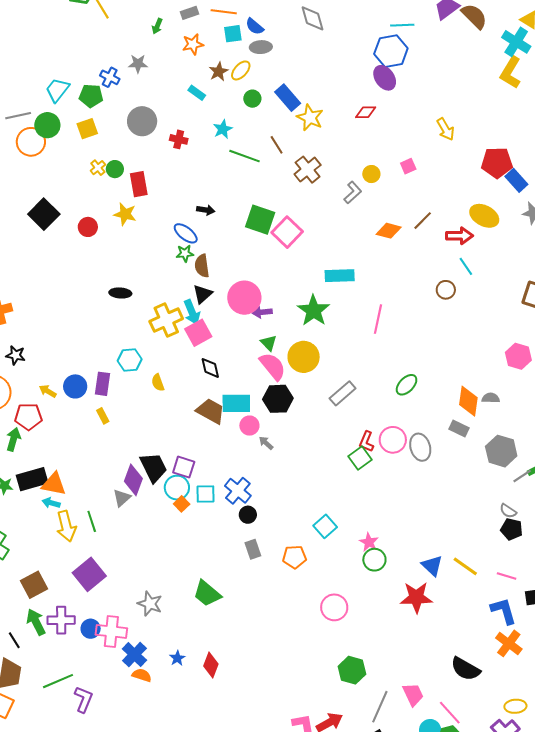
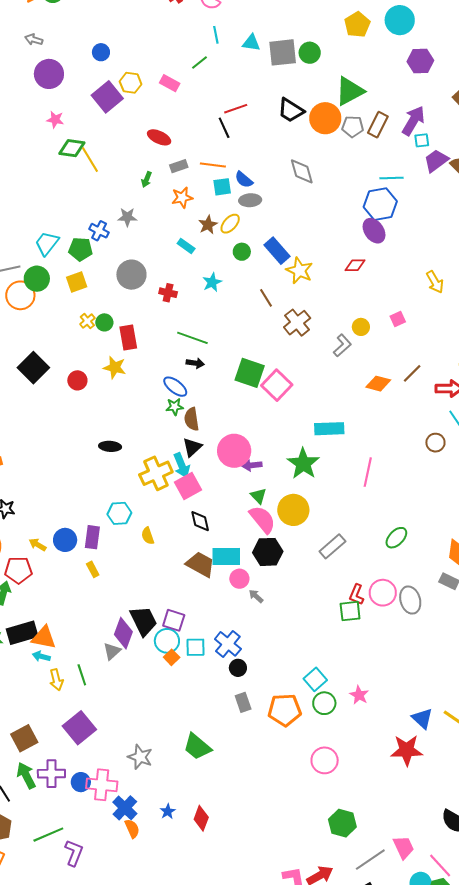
green line: (244, 156) -> (192, 338), moved
green square: (360, 458) -> (350, 611), turned 30
yellow arrow: (66, 526) -> (56, 680), size x0.7
orange pentagon: (294, 557) -> (285, 710), size x1.4
green circle: (374, 560) -> (324, 703), moved
orange semicircle: (142, 675) -> (132, 829), turned 48
gray line: (380, 707) -> (370, 860), turned 32

